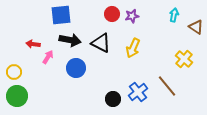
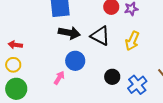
red arrow: (33, 44) -> (15, 45), moved
pink arrow: (48, 57) -> (59, 78), moved
black circle: (113, 99) -> (112, 77), moved

